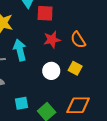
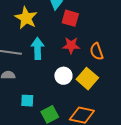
yellow square: (75, 68) -> (87, 79), size x1.5

